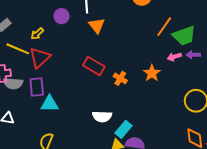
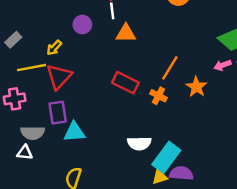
orange triangle: (97, 26) -> (126, 33), turned -48
orange line: (164, 27) -> (170, 68), moved
yellow line: (18, 49) -> (32, 68), turned -30
gray semicircle: (13, 83) -> (33, 133), moved
cyan rectangle: (123, 129) -> (166, 157), size x1.4

